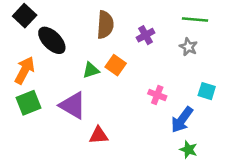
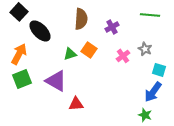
gray star: (188, 47) -> (145, 49), moved
pink cross: (157, 95) -> (123, 56), moved, turned 32
blue arrow: (182, 120) -> (153, 92), moved

